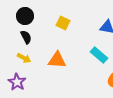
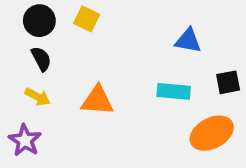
yellow square: (63, 23) -> (87, 19), moved
cyan rectangle: (99, 55) -> (174, 91), turned -36

